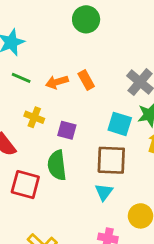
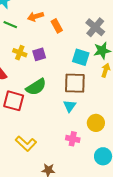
orange arrow: (57, 82) -> (35, 16), moved
purple square: (67, 130) -> (39, 54), moved, turned -32
green semicircle: (57, 165) -> (36, 87), turned -115

